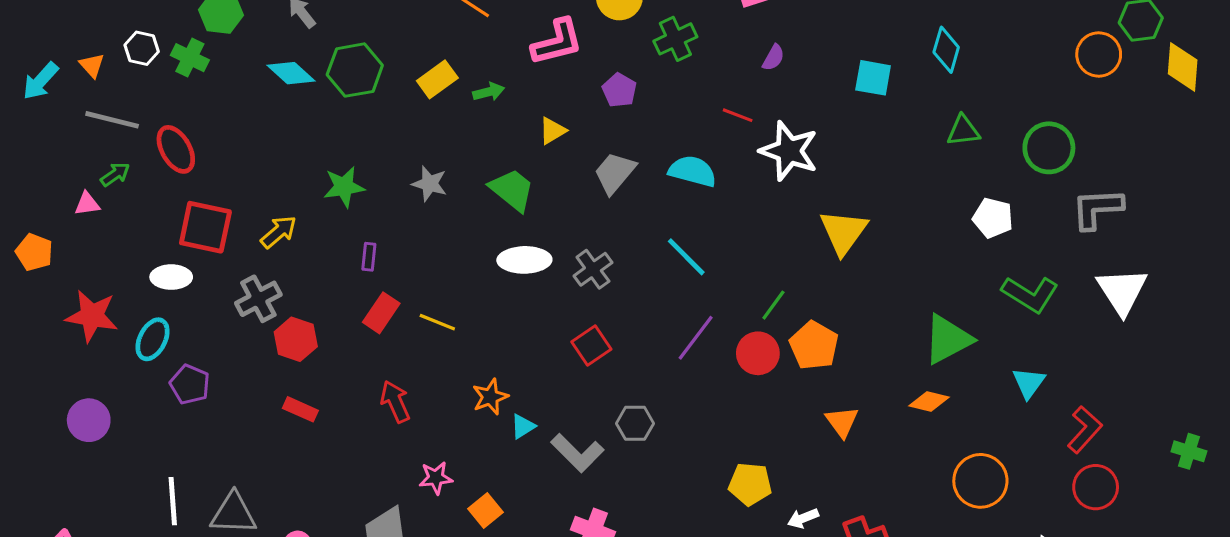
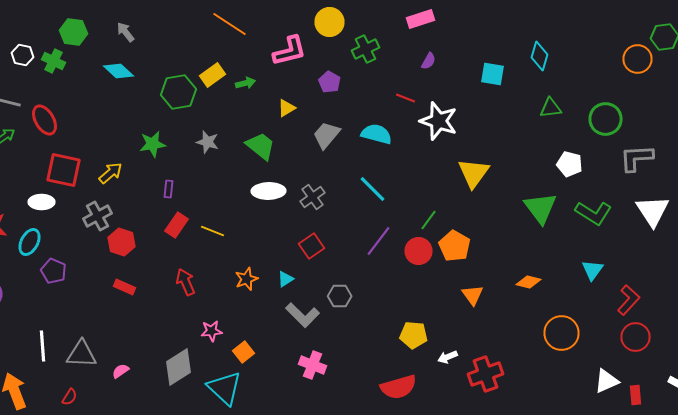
green hexagon: (355, 70) -> (178, 92), moved
green triangle: (948, 339) -> (540, 208), moved, turned -39
cyan triangle: (523, 426) -> (286, 279), moved

